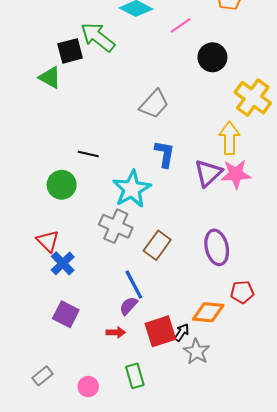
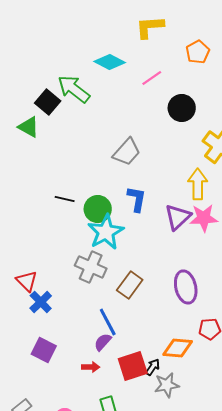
black square: (70, 51) -> (48, 102), turned -35
green circle: (62, 185) -> (98, 209), moved
gray star: (197, 352) -> (167, 385), turned 30

